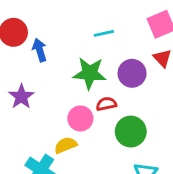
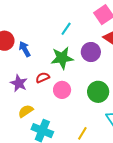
cyan line: (104, 33) -> (66, 29), turned -32
red semicircle: (106, 104) -> (43, 78), moved
yellow semicircle: (66, 145) -> (26, 111), moved

